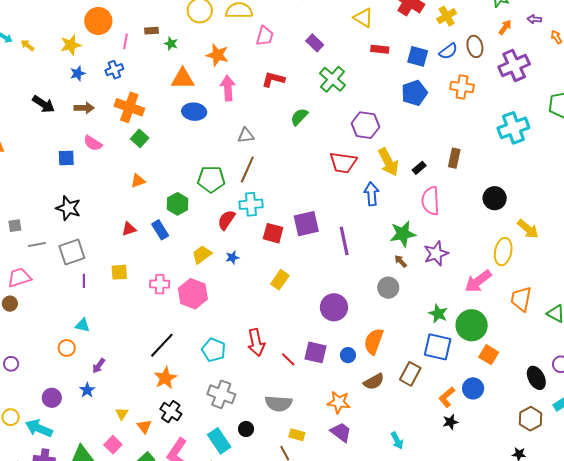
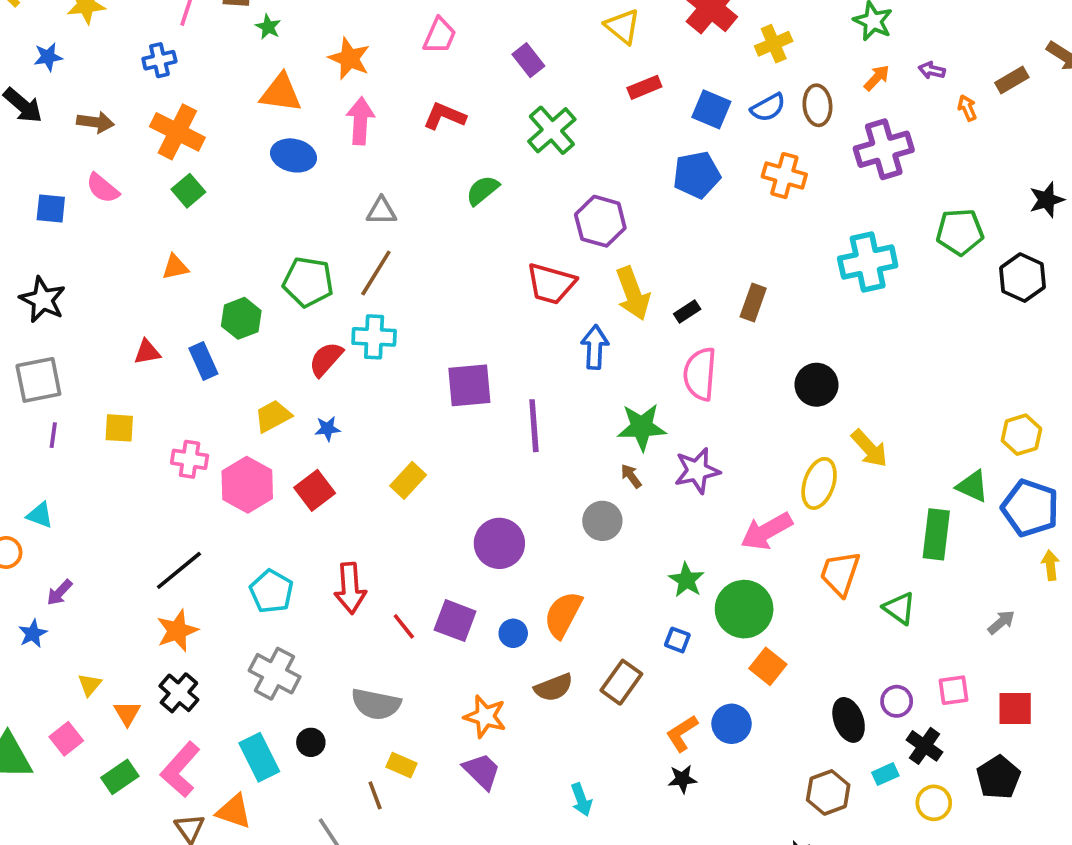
red rectangle: (380, 49) -> (644, 87), turned -36
blue star: (78, 73) -> (48, 57), moved
red square: (273, 233) -> (315, 490), moved, turned 30
blue square: (438, 347) -> (677, 640), size x0.5

